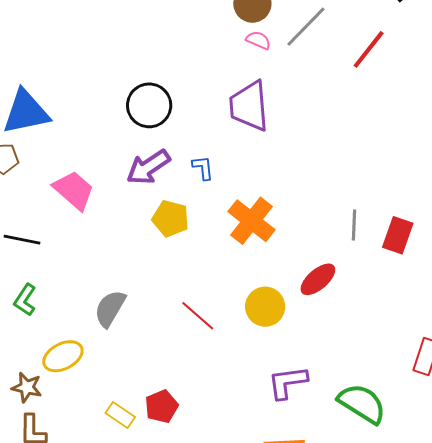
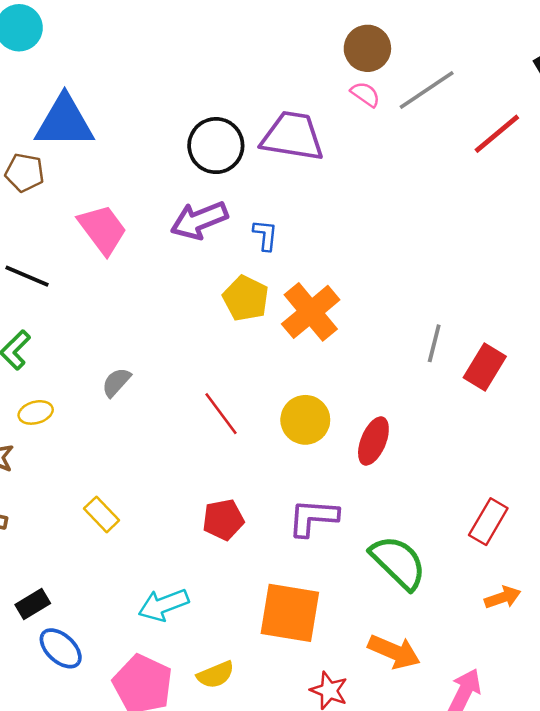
purple trapezoid: (249, 106) -> (292, 136), moved, turned 92
yellow pentagon: (170, 219) -> (246, 298), moved
red ellipse: (318, 279) -> (373, 441), moved, turned -39
gray semicircle: (110, 308) -> (116, 382), size x0.7
yellow ellipse: (63, 356) -> (36, 412), moved, size x0.7
red pentagon: (162, 406) -> (223, 520), moved

